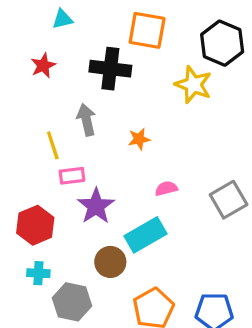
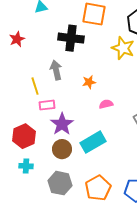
red star: (43, 65) -> (17, 39), moved
pink semicircle: (166, 188) -> (106, 104), moved
brown circle: (110, 262) -> (62, 149), moved
gray hexagon: (72, 302) -> (60, 183), moved

